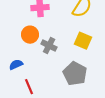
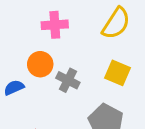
blue semicircle: (16, 65) -> (14, 88), moved

